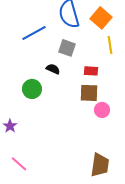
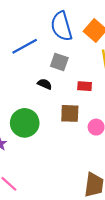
green circle: (32, 89) -> (25, 123), moved, size x1.4
brown square: (89, 93) -> (70, 113), moved

